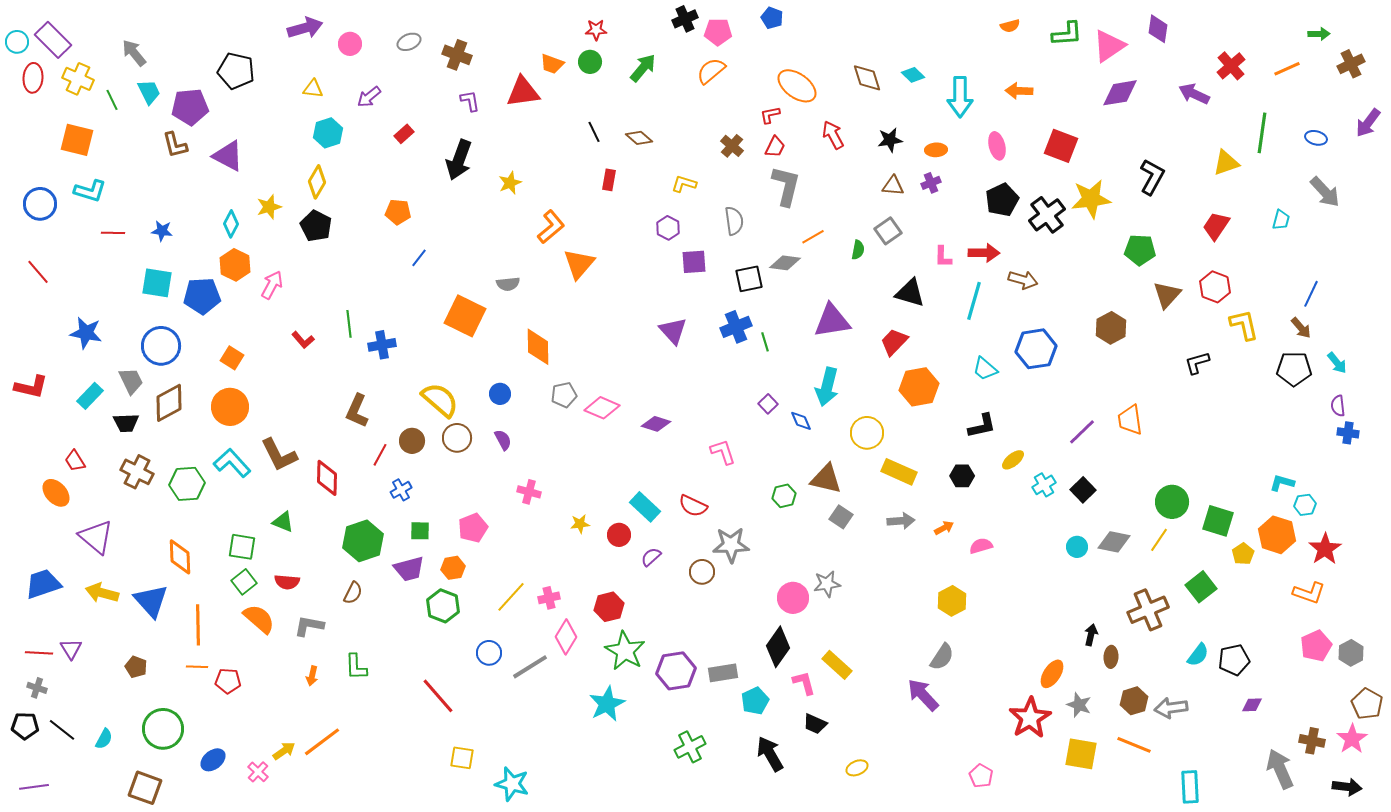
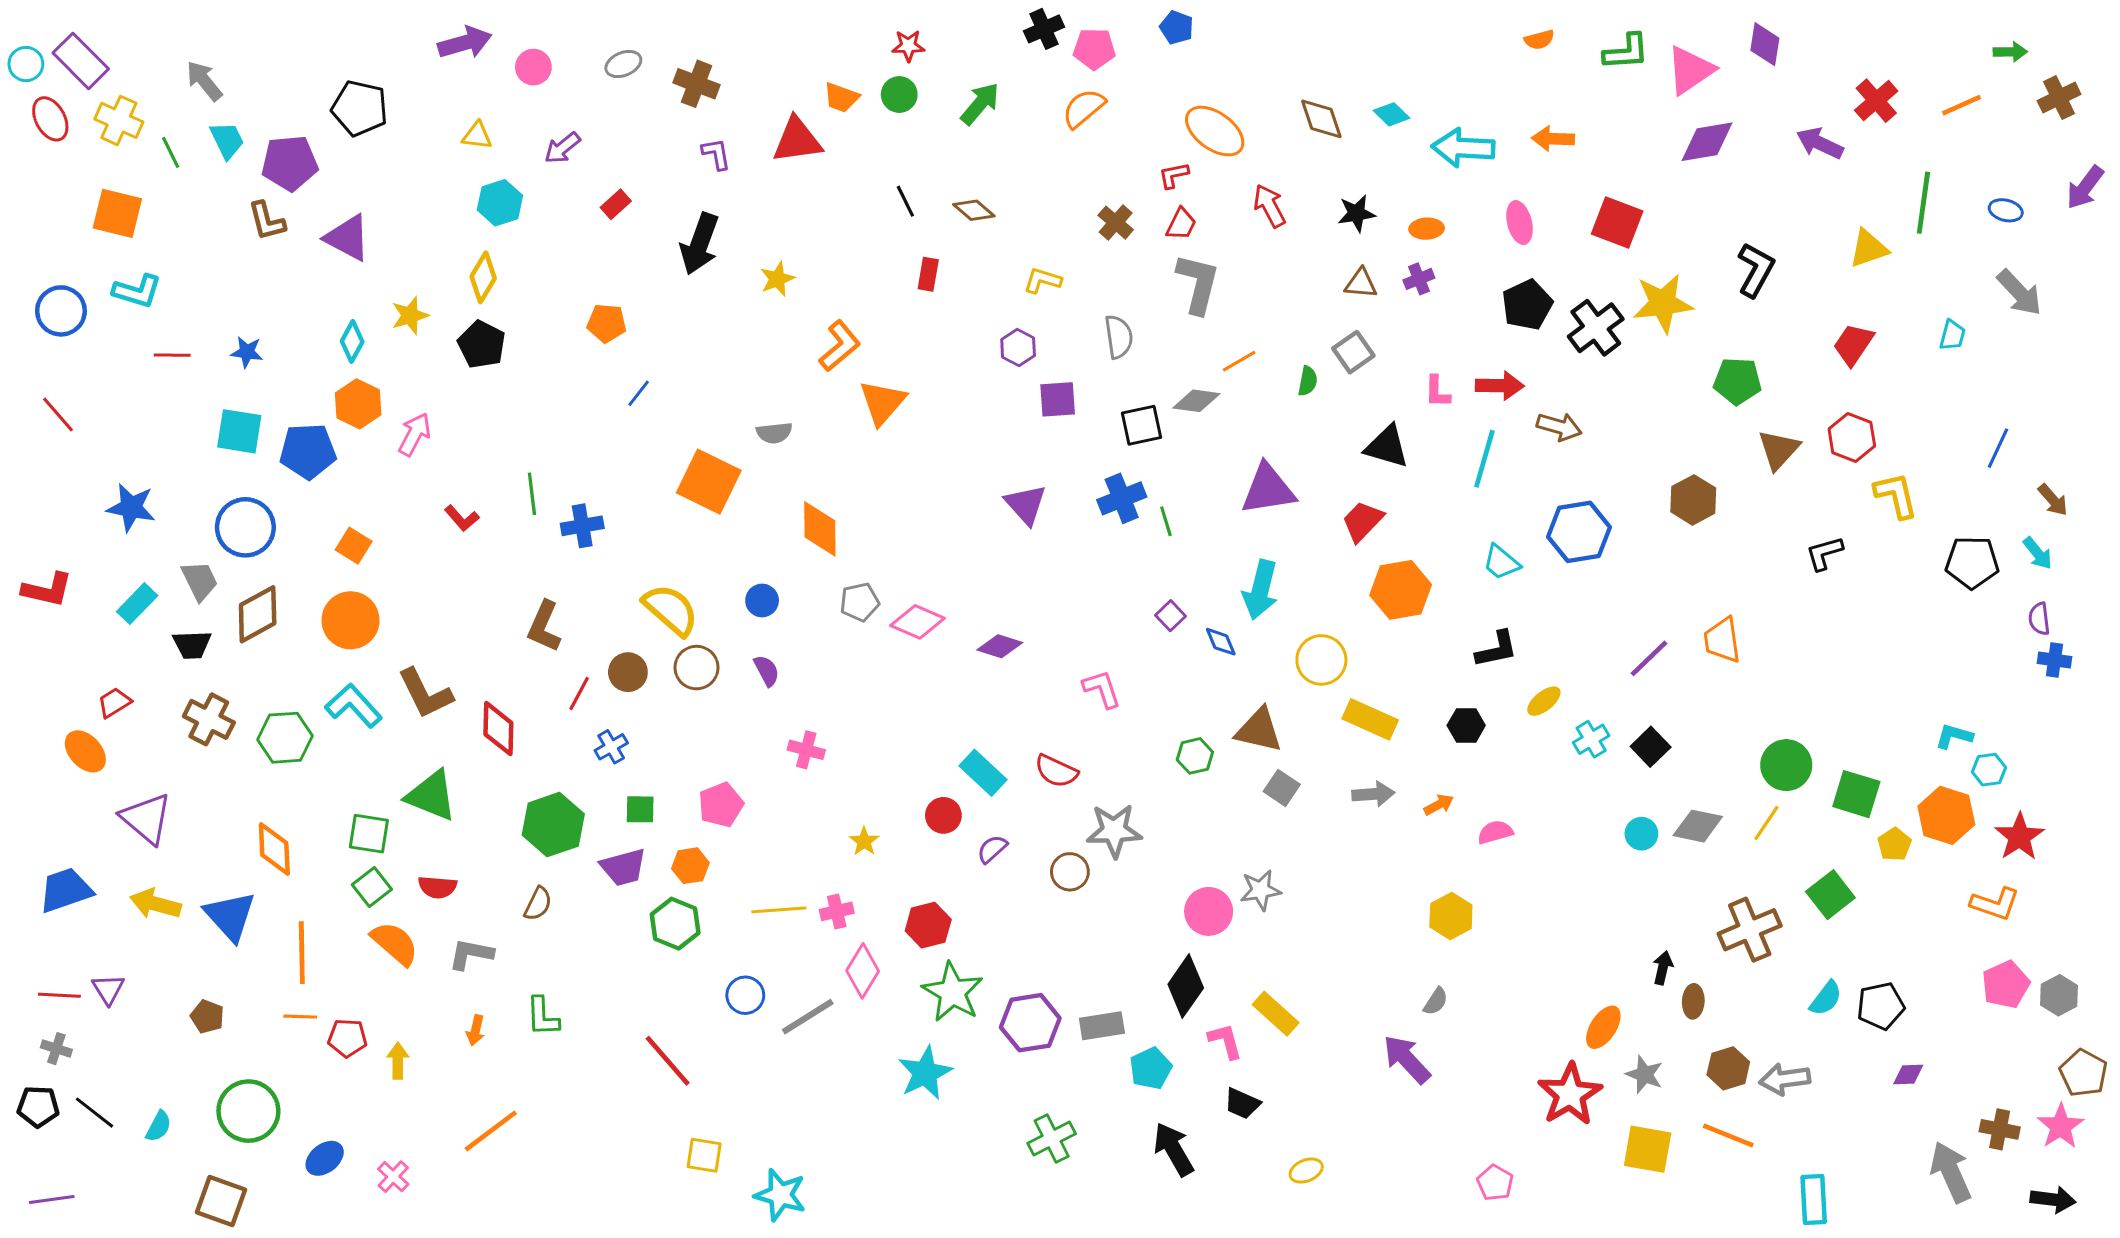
red ellipse: (33, 78) -> (50, 119), turned -32
cyan arrow: (960, 97) -> (1463, 148), turned 93
brown arrow: (1301, 328) -> (2053, 500), moved
red trapezoid: (75, 461) -> (114, 703), turned 90
green triangle: (283, 522) -> (431, 796), size x1.6
yellow star: (580, 524) -> (864, 841), moved, turned -30
yellow line: (511, 597) -> (779, 910), turned 44
gray semicircle: (942, 657) -> (1436, 1001), size x0.7
yellow arrow: (284, 751) -> (398, 1061), moved, turned -55

